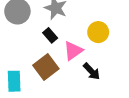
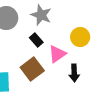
black arrow: (92, 71) -> (74, 73), turned 42

